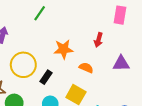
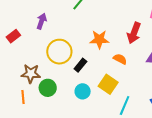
red arrow: (98, 40) -> (134, 33), size x1.5

